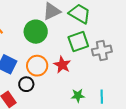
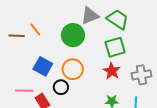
gray cross: (102, 51) -> (141, 75), moved
red star: (62, 65) -> (112, 71), moved

